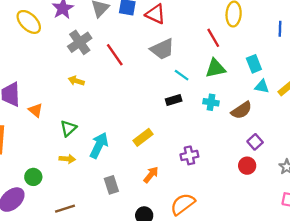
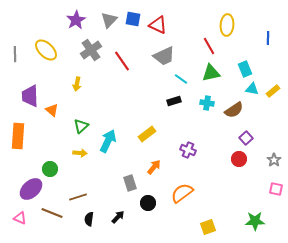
yellow ellipse: (29, 22) -> (46, 50), moved
yellow arrow: (76, 81) -> (77, 84), moved, turned -96
purple cross: (189, 155) -> (188, 150), turned 35
gray rectangle: (111, 185) -> (130, 183), moved

